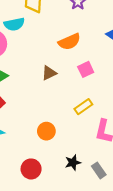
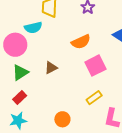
pink square: (86, 69) -> (95, 66), size x1.5
brown triangle: (49, 73) -> (51, 68), moved

